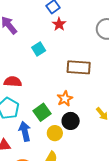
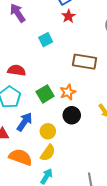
green square: (42, 112) -> (45, 94), moved
blue arrow: (25, 131) -> (25, 122), turned 42
yellow circle: (55, 133) -> (48, 131), moved

